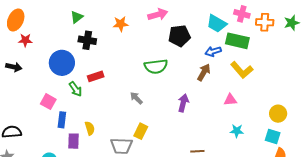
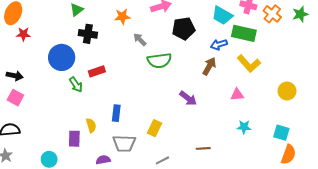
orange cross: (265, 22) -> (272, 14), turned 36
black arrow: (14, 67) -> (15, 76), moved
gray arrow: (136, 98) -> (140, 40), moved
pink square: (48, 102) -> (15, 98), moved
purple arrow: (183, 103) -> (188, 98), turned 114
yellow circle: (278, 114) -> (287, 91), moved
blue rectangle: (62, 120) -> (116, 113), moved
yellow rectangle: (141, 131) -> (154, 128), moved

